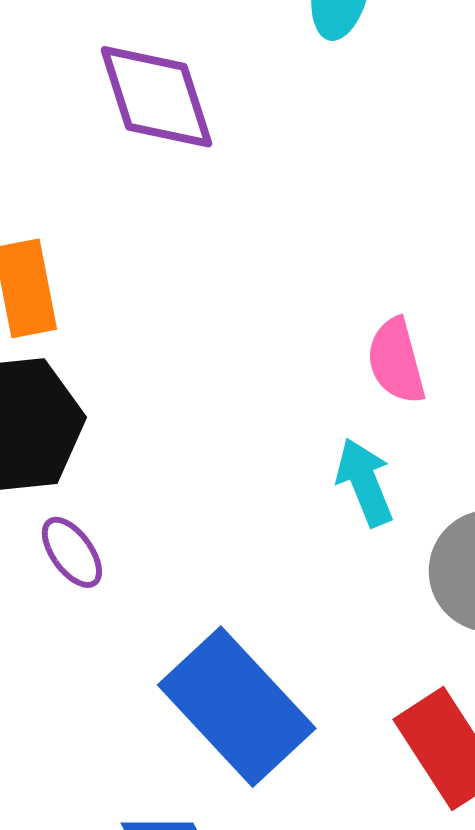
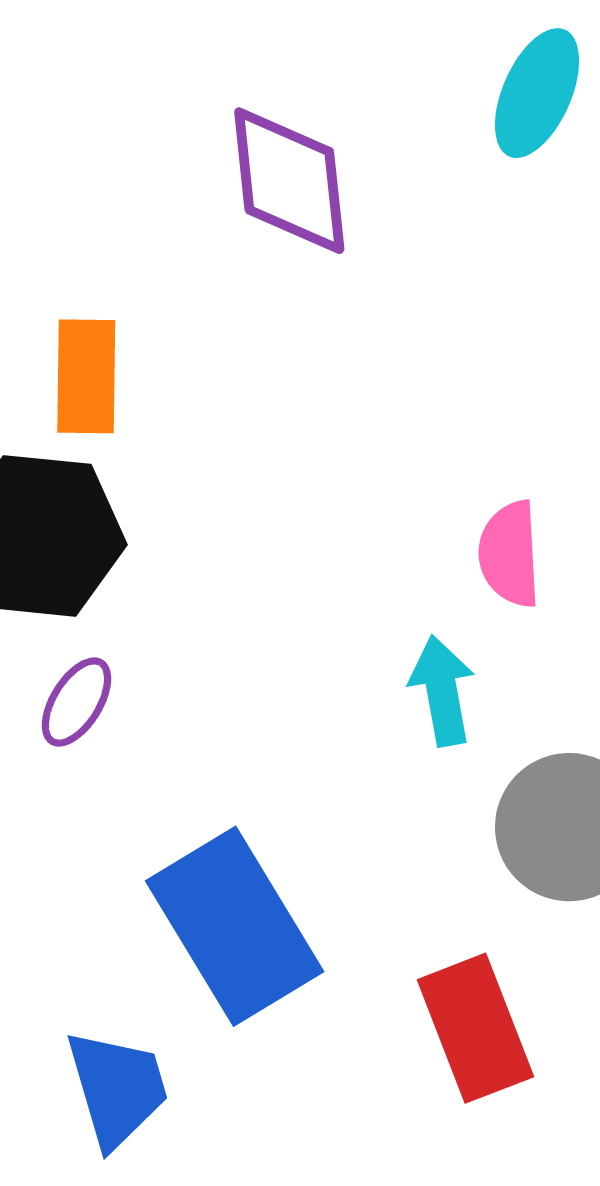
purple ellipse: (72, 552) -> (76, 702), turned 56

